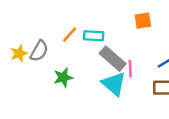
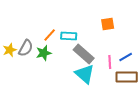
pink line: (130, 69) -> (110, 62), moved
green star: (63, 78) -> (44, 53), moved

